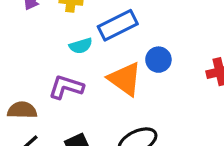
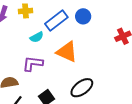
blue circle: (158, 60) -> (83, 16), moved

